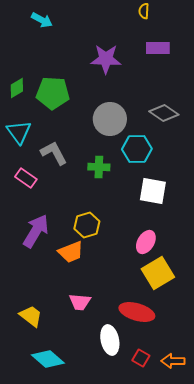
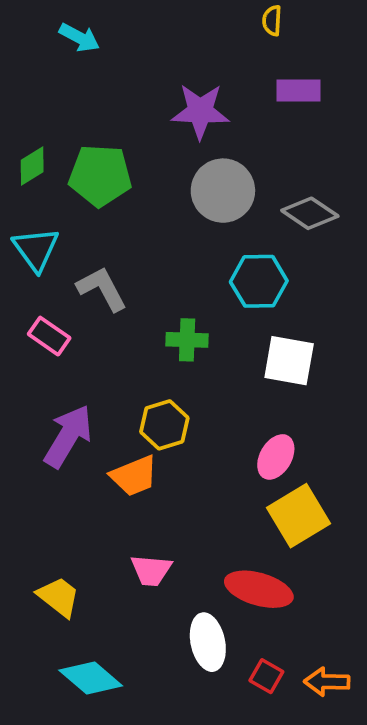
gray circle: (110, 119) -> (223, 191), moved
green cross: (99, 167) -> (187, 340), moved

